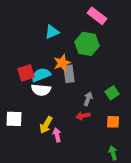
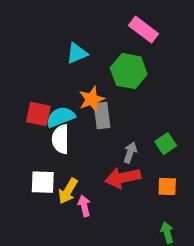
red square: (26, 73) -> (38, 114), turned 30
white semicircle: (41, 90) -> (61, 139), turned 84
red arrow: (83, 116) -> (123, 178), size x1.6
white square: (14, 119) -> (43, 182), moved

